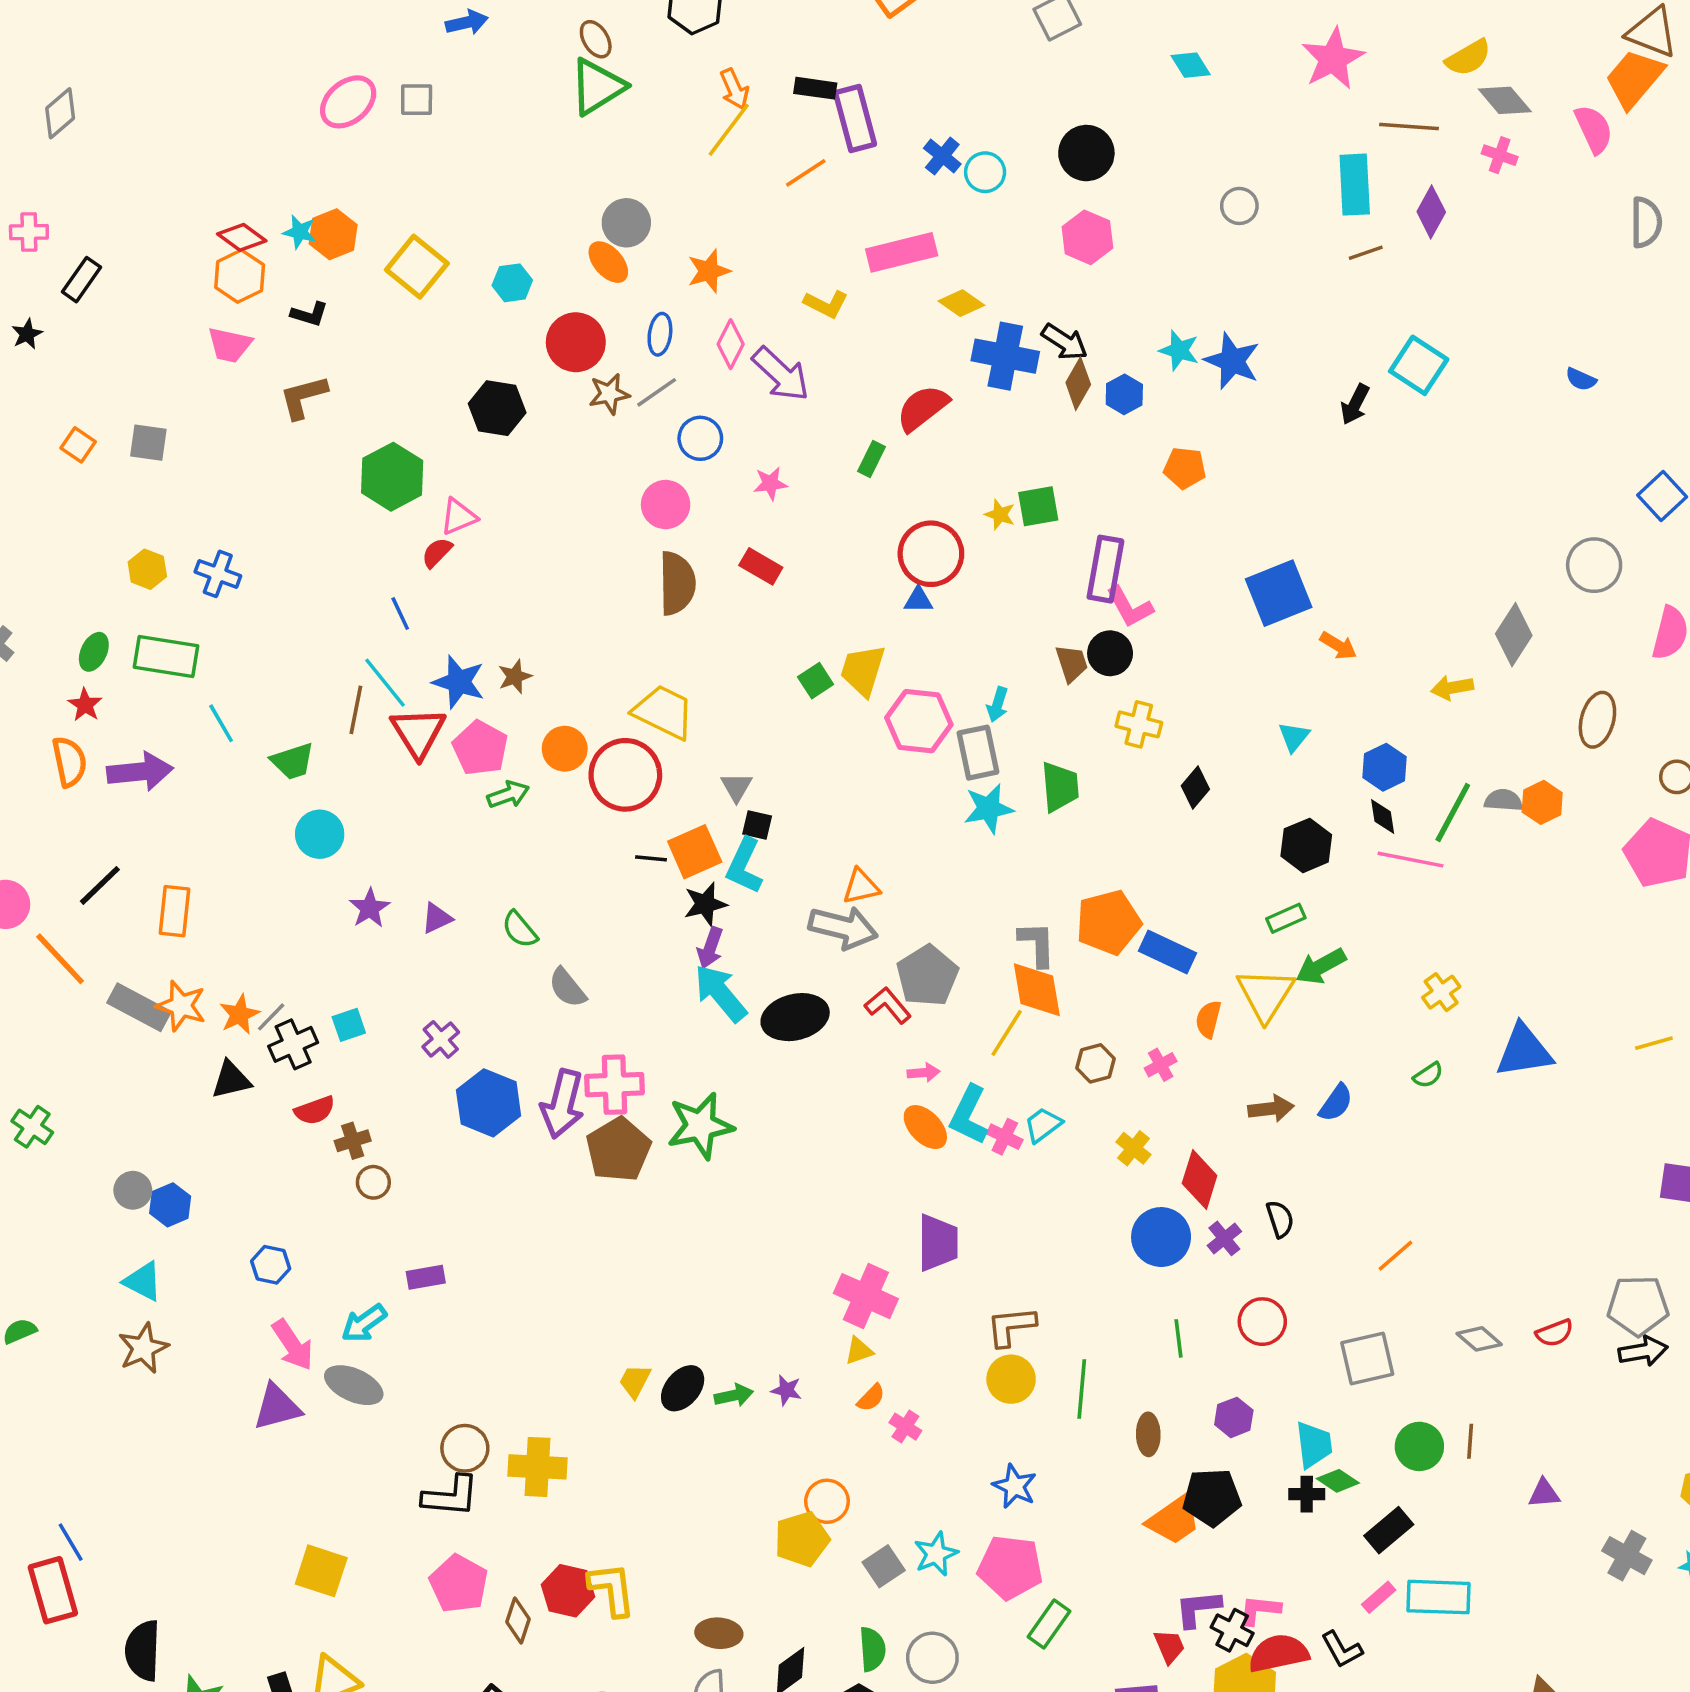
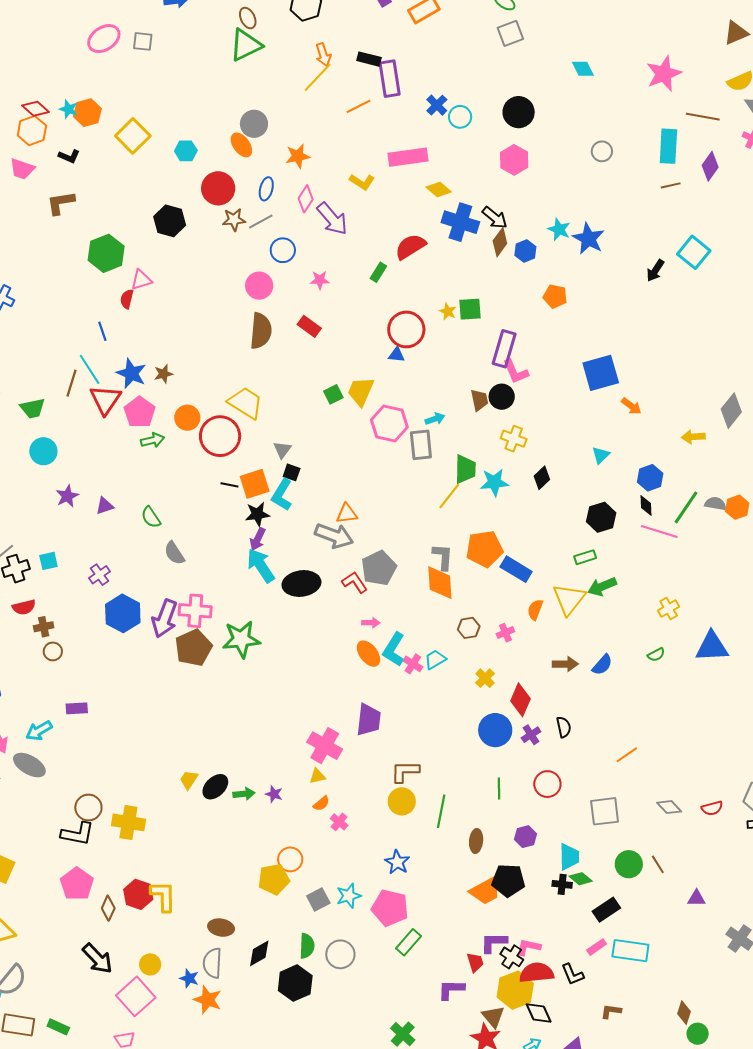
red semicircle: (437, 553) -> (127, 299), turned -36
cyan arrow: (997, 704) -> (435, 419), turned -132
cyan star: (989, 809) -> (494, 482), moved
yellow line: (1007, 1033) -> (449, 496), moved
brown line: (1470, 1441) -> (658, 864), turned -42

